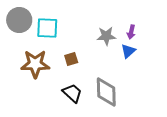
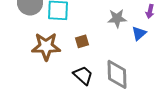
purple arrow: (131, 32) -> (150, 11), moved

